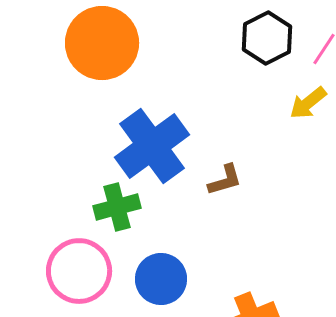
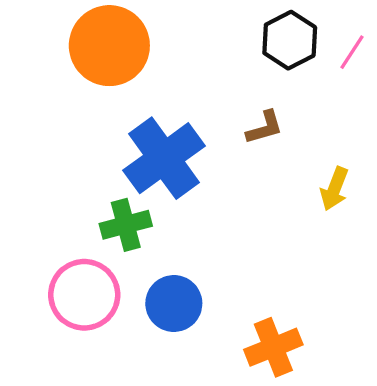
yellow arrow: (308, 103) -> (335, 189), moved, turned -30
brown L-shape: (225, 180) -> (265, 128), moved

